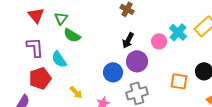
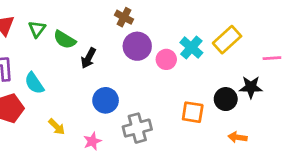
green semicircle: (72, 35) -> (65, 40), moved
black arrow: (128, 40) -> (88, 58), moved
purple circle: (137, 61) -> (137, 46), moved

